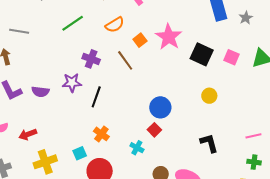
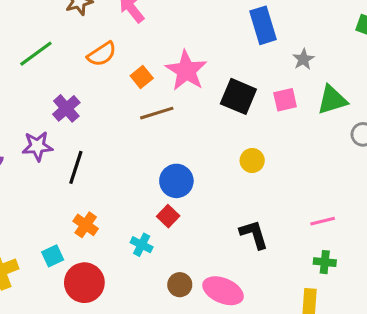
gray star: (246, 18) -> (303, 59), moved
pink square: (232, 57) -> (285, 100), turned -35
purple cross: (91, 59) -> (66, 108), turned 30
brown line: (125, 60) -> (157, 113), moved, turned -70

